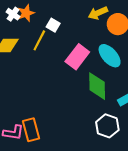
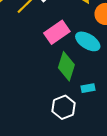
cyan ellipse: (110, 56) -> (88, 41), turned -35

